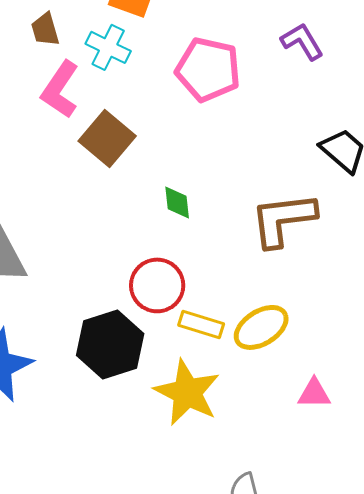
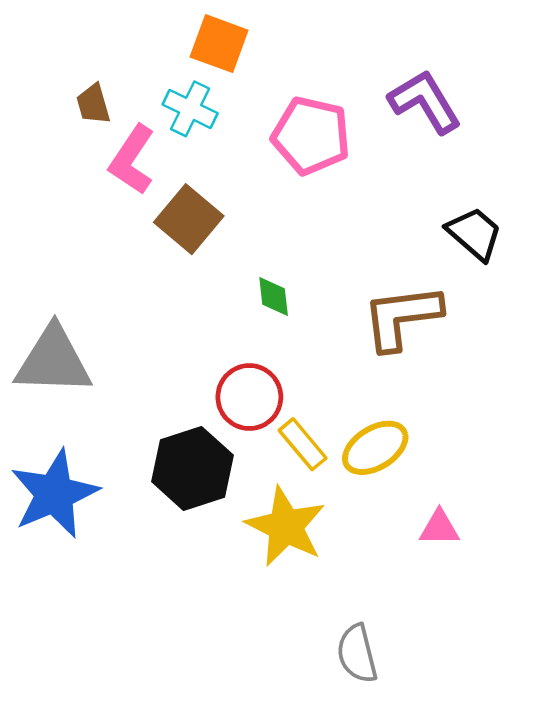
brown trapezoid: (45, 29) -> (93, 104), moved
purple L-shape: (302, 41) -> (425, 102), size x1.4
yellow rectangle: (201, 324) -> (303, 444), turned 33

